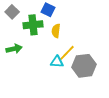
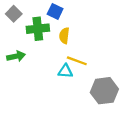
yellow line: (67, 53) -> (77, 61), turned 66
gray hexagon: (84, 66) -> (104, 91), moved

